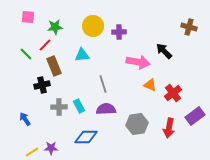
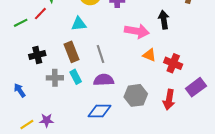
black arrow: (164, 51) -> (164, 20), turned 36
green line: (26, 54) -> (21, 23), turned -72
brown rectangle: (54, 66) -> (71, 52), moved
red cross: (173, 93) -> (173, 63), turned -30
blue diamond: (86, 137) -> (99, 111), moved

